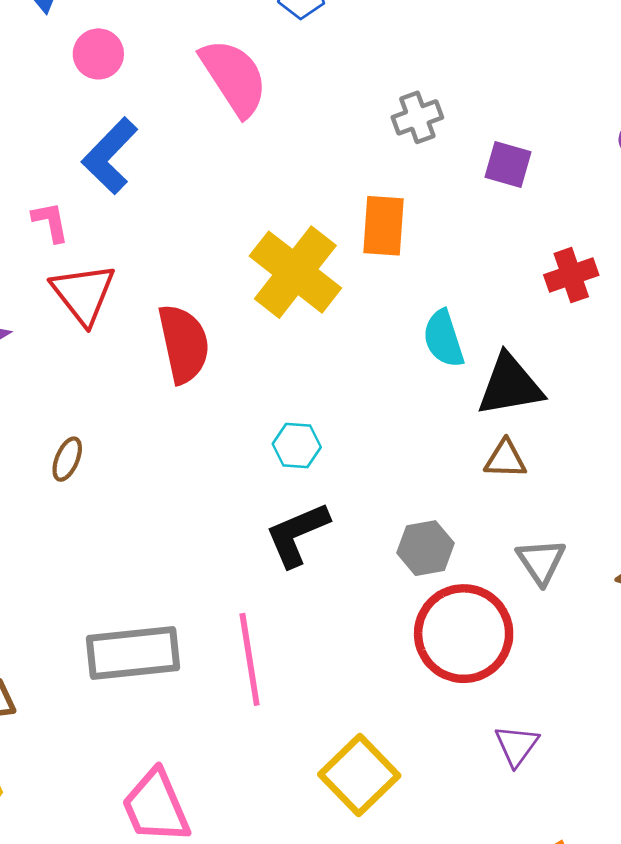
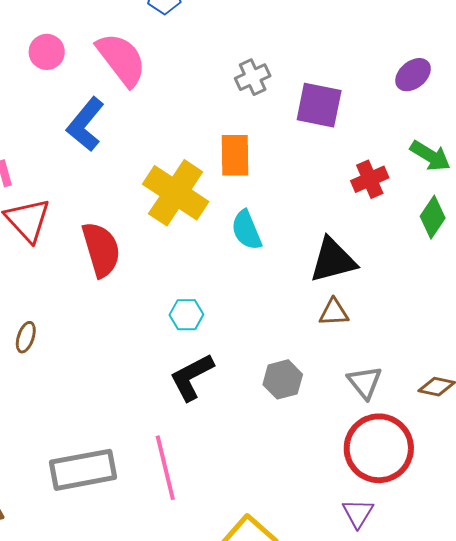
pink circle: (98, 54) -> (47, 52), moved
blue L-shape: (110, 156) -> (85, 124), moved
purple square: (508, 165) -> (319, 105), size x1.4
cyan semicircle: (443, 339) -> (247, 230), moved
red circle: (464, 634) -> (379, 448), moved

